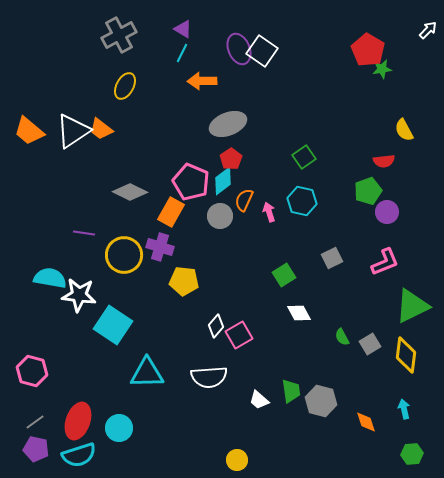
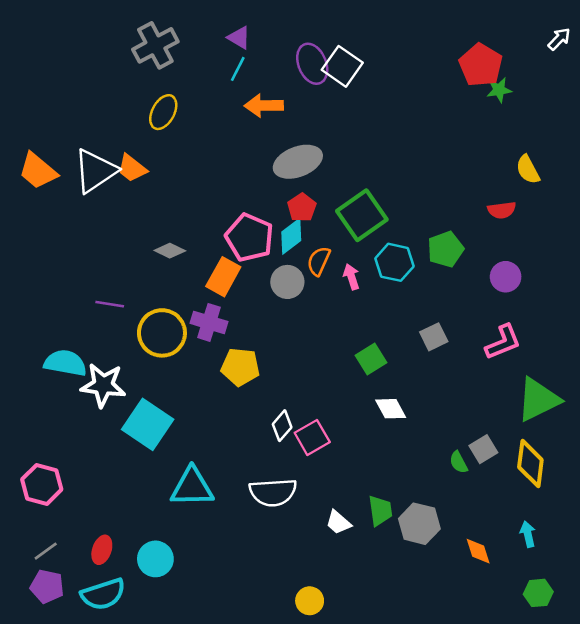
green square: (304, 157) -> (362, 215), moved, size x1.6
green pentagon: (368, 191) -> (445, 249), moved
gray diamond: (130, 192) -> (170, 251), size x0.7
green semicircle: (342, 337) -> (459, 462), moved
red ellipse: (78, 421) -> (102, 550), size x0.6

